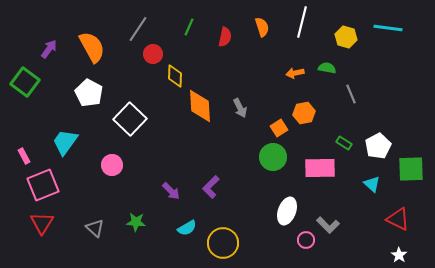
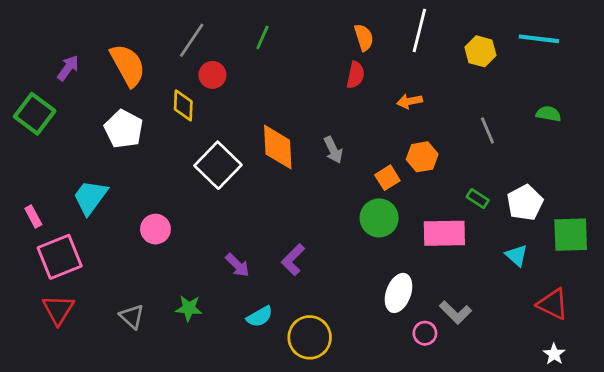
red semicircle: (225, 37) -> (355, 75), moved
green semicircle: (327, 68) -> (549, 114), moved
yellow diamond: (175, 76) -> (183, 105), moved
white square: (130, 119) -> (218, 165), moved

